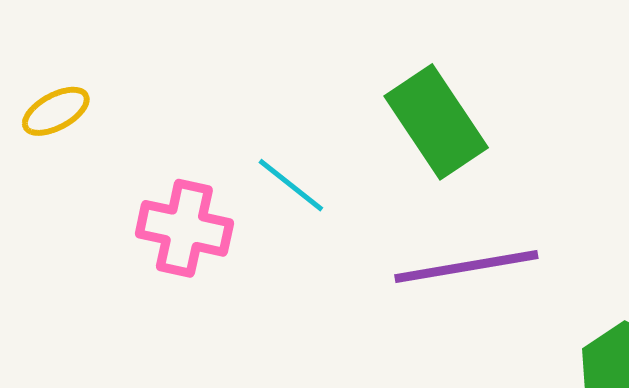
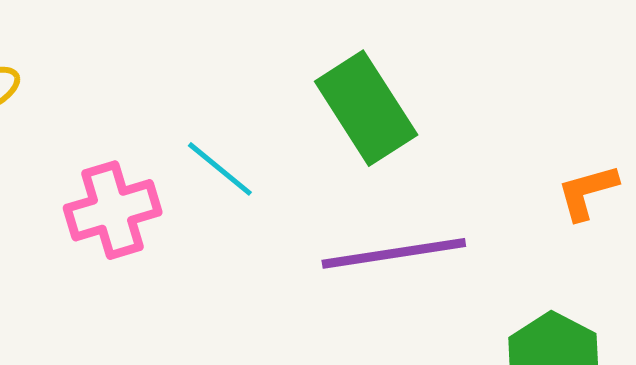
pink cross: (184, 228) -> (113, 210), turned -30

